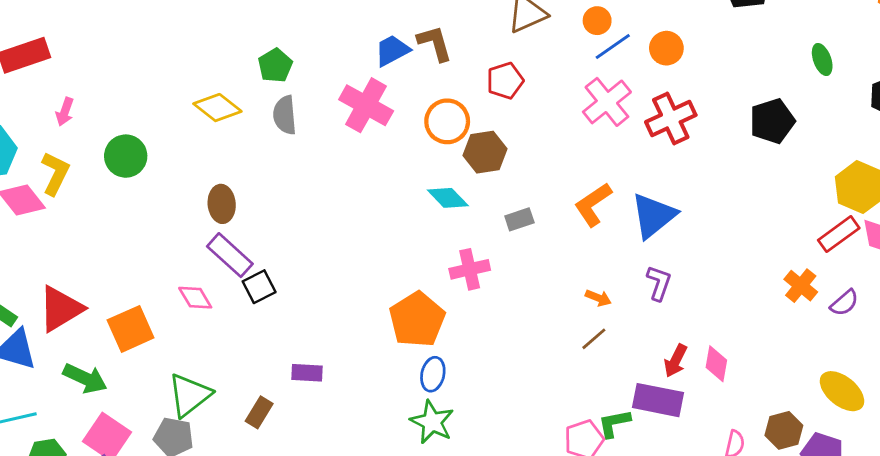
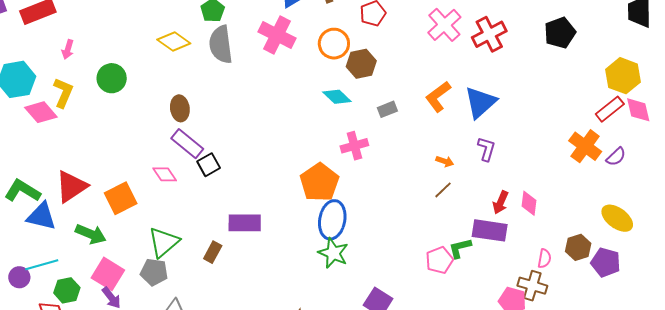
gray semicircle: (285, 115) -> (221, 45), size x1.4
orange cross: (801, 286) -> (585, 146), size x1.4
purple rectangle: (307, 373) -> (245, 223), size x1.5
blue ellipse: (433, 374) -> (332, 220), size x1.6

